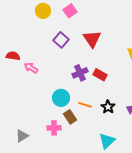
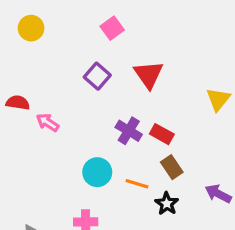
yellow circle: (43, 11) -> (31, 28), moved
purple cross: (80, 73) -> (129, 131), turned -35
black star: (108, 107) -> (167, 204), moved
brown rectangle: (70, 117) -> (172, 167), moved

